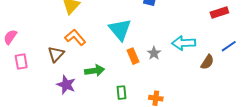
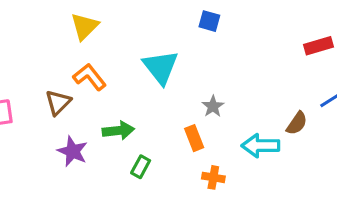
cyan arrow: (184, 43) -> (261, 146), moved
orange rectangle: (133, 56) -> (194, 138), moved
green rectangle: (122, 93) -> (141, 167), moved, turned 32

